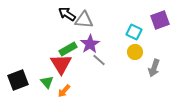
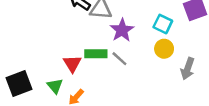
purple star: (90, 44) -> (122, 30), moved
green rectangle: (68, 49) -> (96, 54), moved, turned 30
red triangle: (61, 64) -> (72, 64), size x0.7

